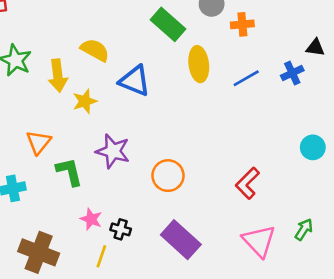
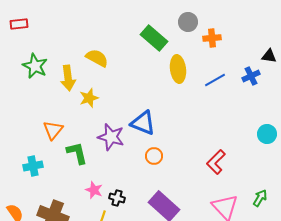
blue triangle: (135, 81) -> (143, 123), moved
orange circle: (168, 176) -> (154, 156), size x0.7

